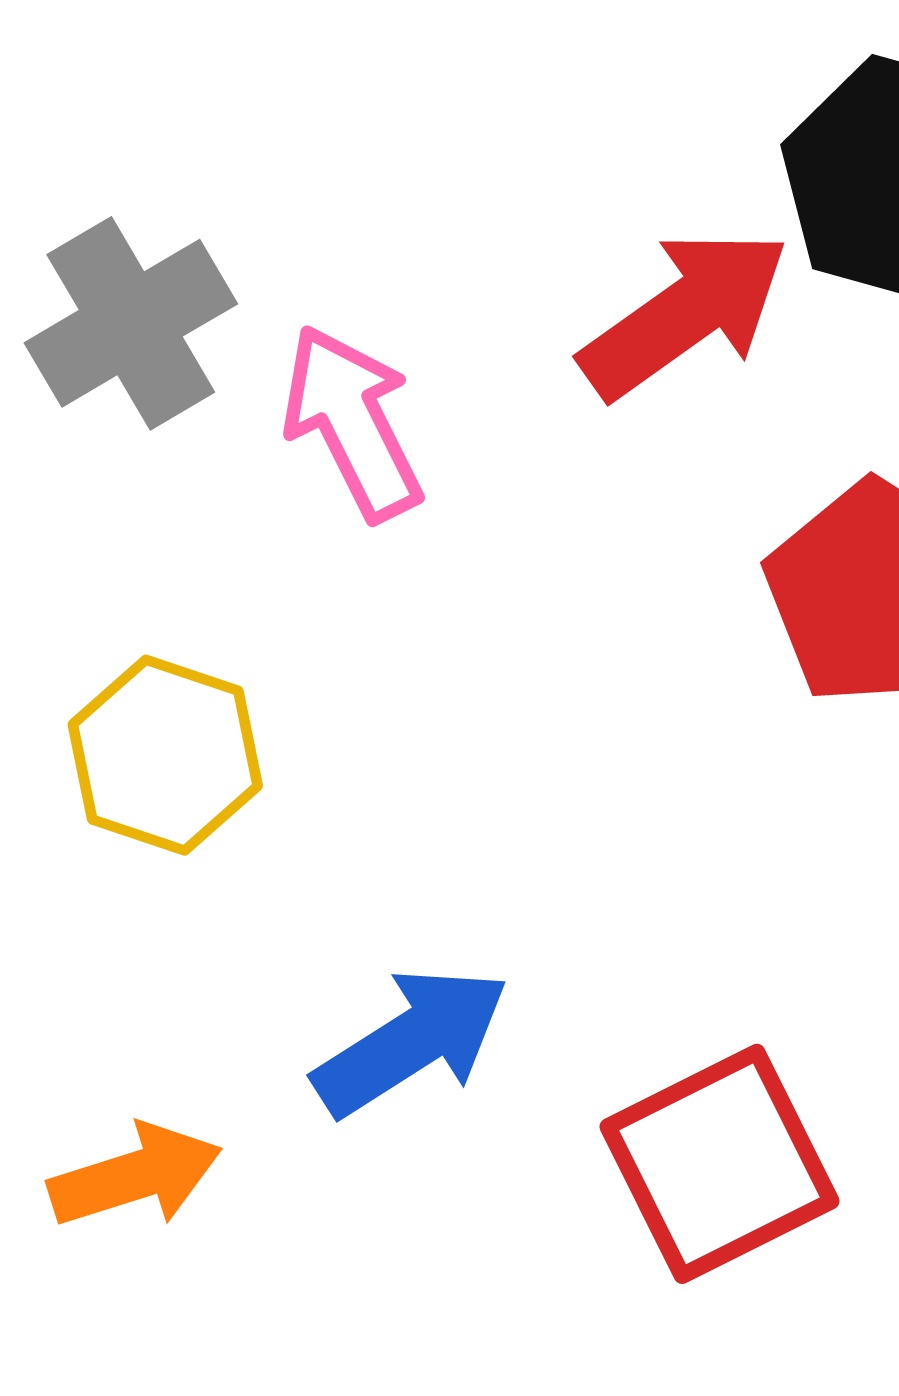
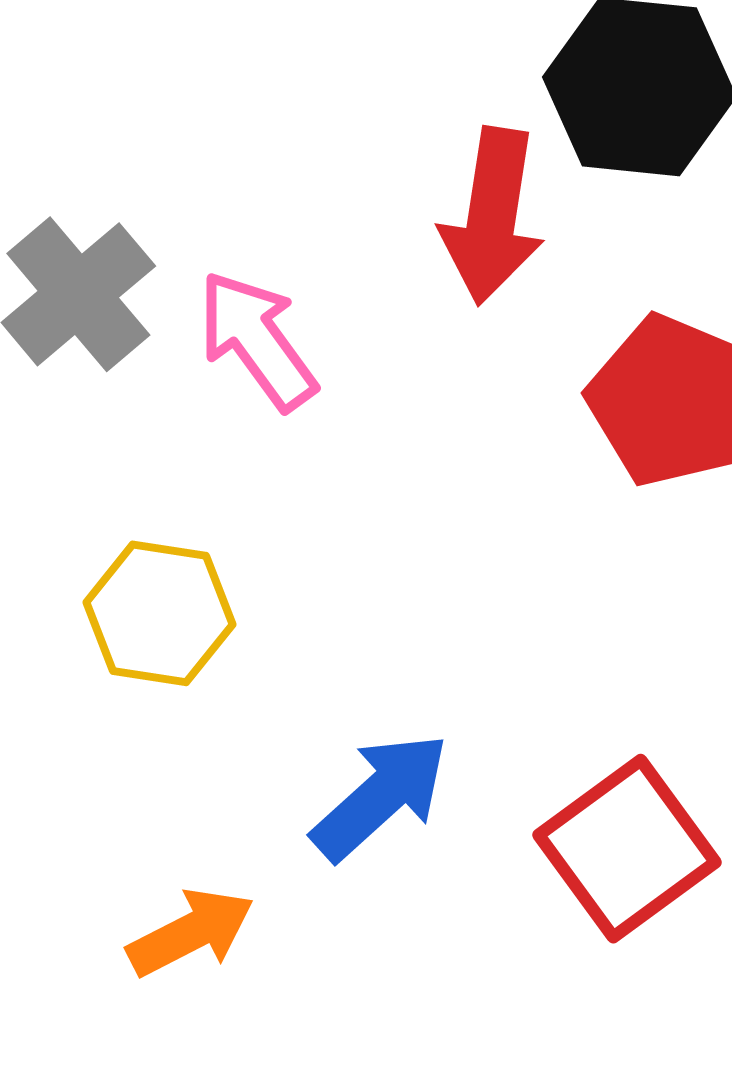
red arrow: (685, 314) -> (492, 216), turned 144

